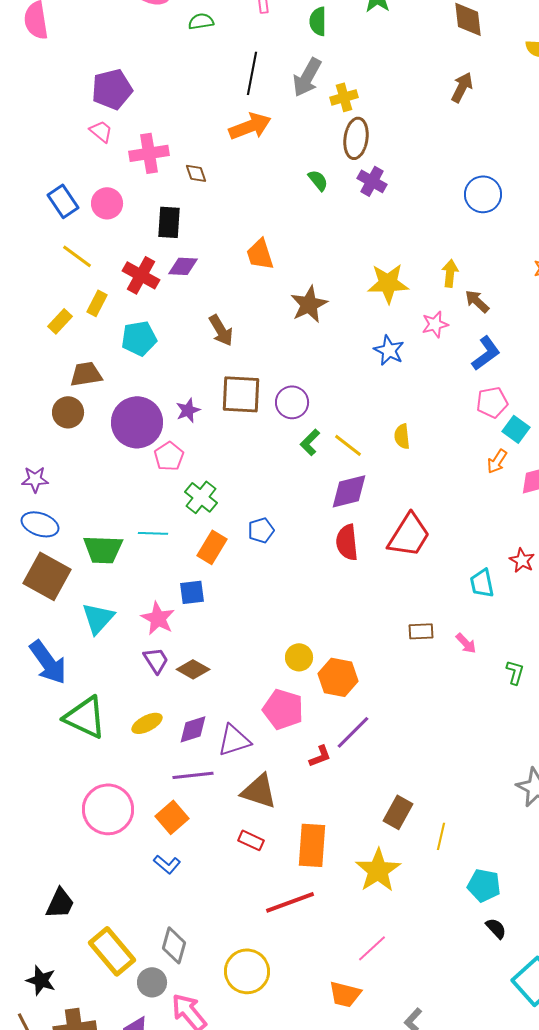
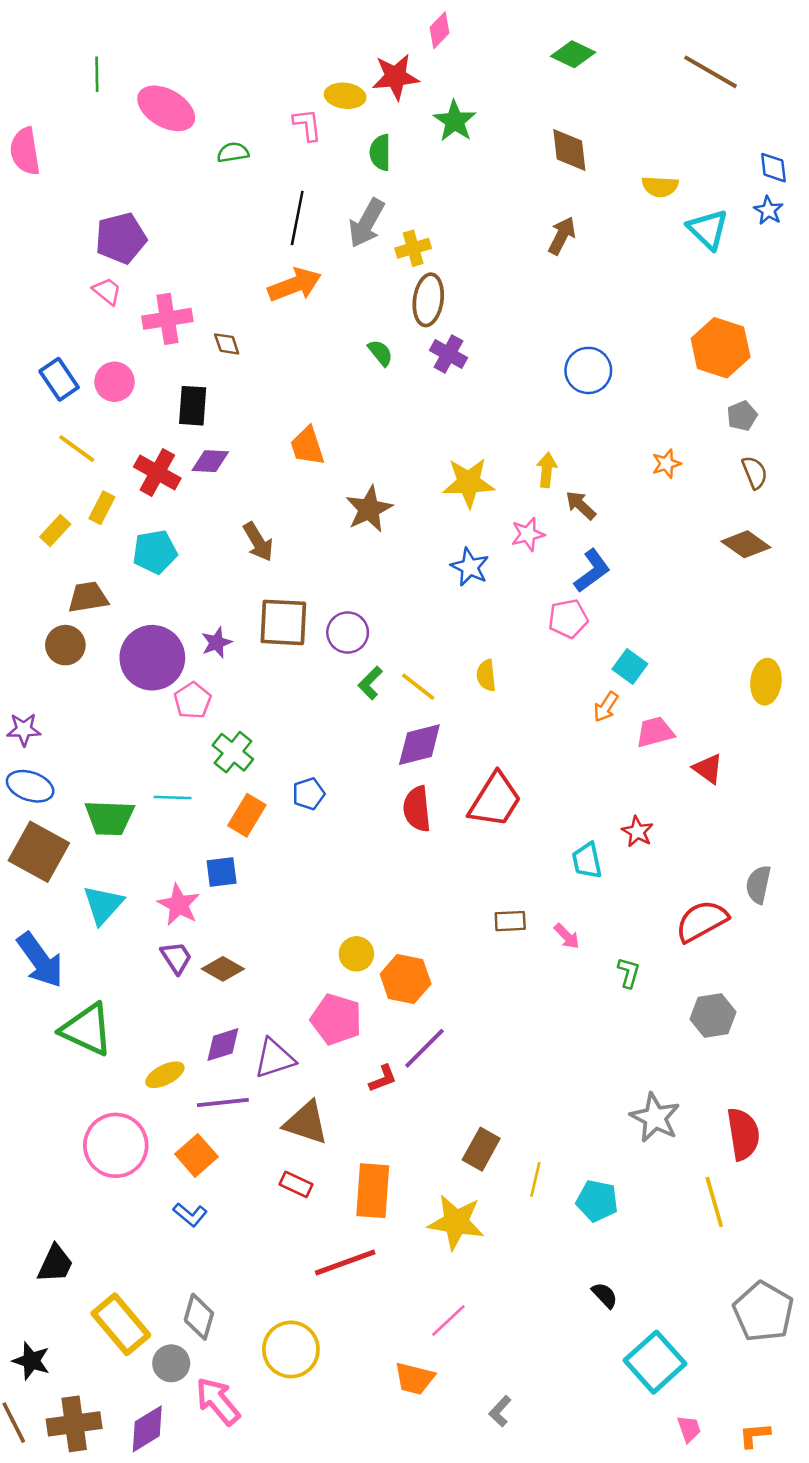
pink pentagon: (492, 402) -> (568, 619), moved
yellow ellipse: (147, 723) -> (165, 1075), moved
yellow star: (378, 870) -> (456, 1222), turned -30
cyan pentagon: (484, 885) -> (597, 1201), moved

